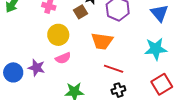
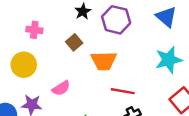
brown square: (80, 12) -> (74, 42), moved
yellow circle: (58, 35) -> (24, 65), moved

